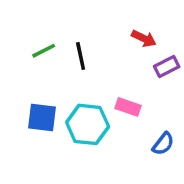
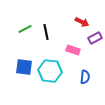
pink rectangle: (128, 107) -> (73, 50), moved
blue semicircle: (163, 144) -> (85, 77), moved, turned -32

